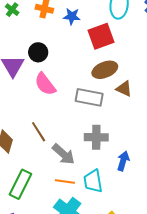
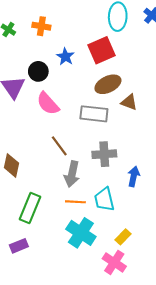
blue star: (72, 16) -> (65, 57), moved, turned 30
brown line: (39, 132) -> (59, 146), moved
gray arrow: (64, 154) -> (72, 174), turned 65

